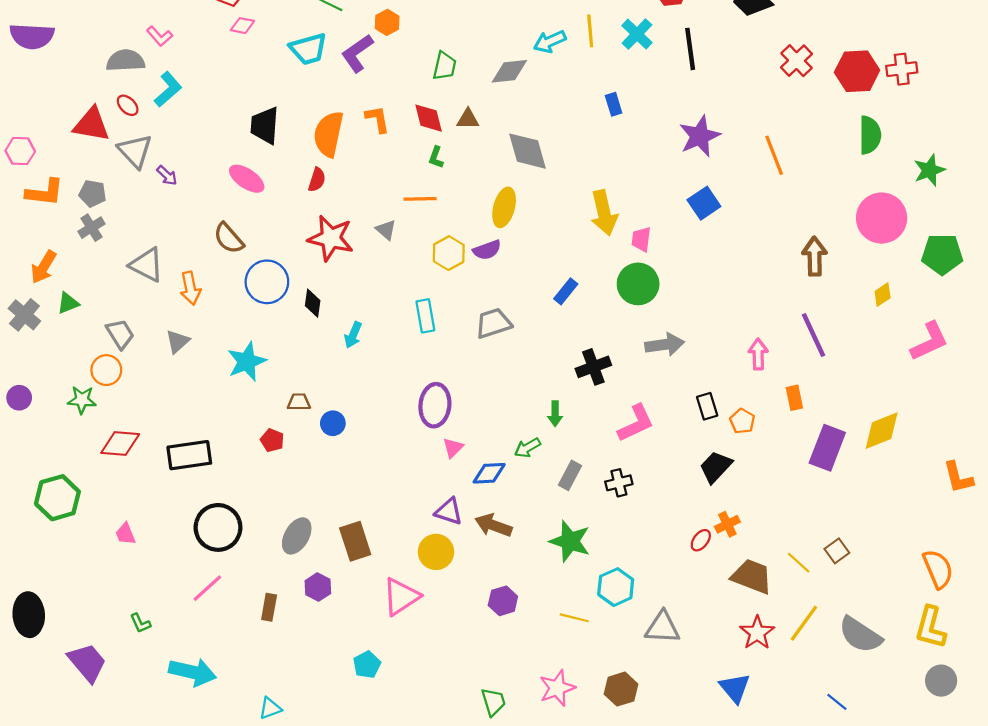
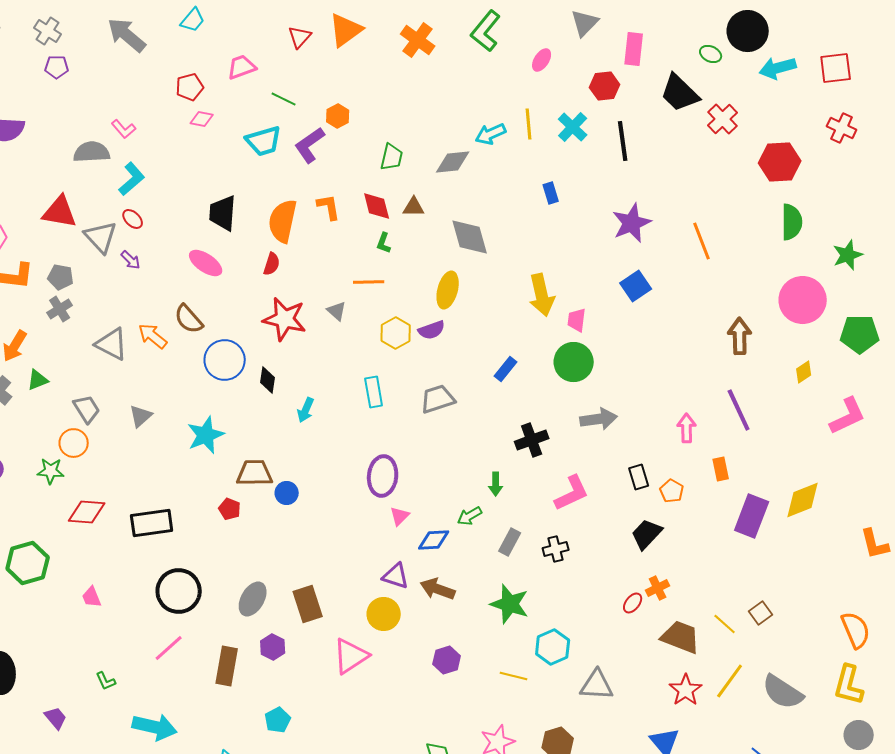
red cross: (796, 61) -> (723, 119), moved
red cross: (902, 69) -> (842, 128), moved, turned 32
red ellipse: (128, 105) -> (133, 219), moved
orange arrow: (190, 288) -> (153, 336), moved, turned 140
brown trapezoid: (299, 402) -> (255, 473), size x1.6
brown rectangle: (269, 607) -> (227, 666), size x1.5
purple trapezoid: (87, 663) -> (56, 718), size x0.6
cyan pentagon: (367, 665) -> (278, 720), moved

